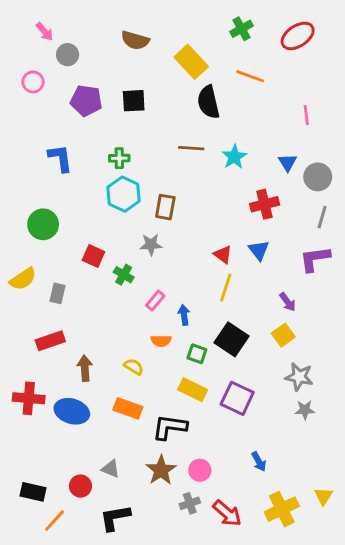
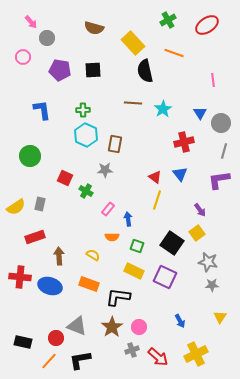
yellow semicircle: (23, 279) -> (16, 207), moved
black square: (231, 339) -> (172, 243), moved
gray triangle: (111, 469) -> (77, 326), size x1.5
yellow triangle: (323, 496) -> (220, 317), moved
orange line: (55, 521) -> (49, 361), moved

